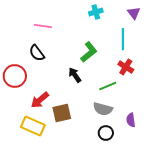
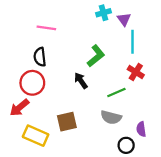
purple triangle: (134, 13) -> (124, 19), moved
black semicircle: (37, 53) -> (40, 57), turned 30
red circle: (15, 76) -> (32, 83), moved
red arrow: (40, 100) -> (19, 108), moved
black circle: (106, 133) -> (126, 145), moved

